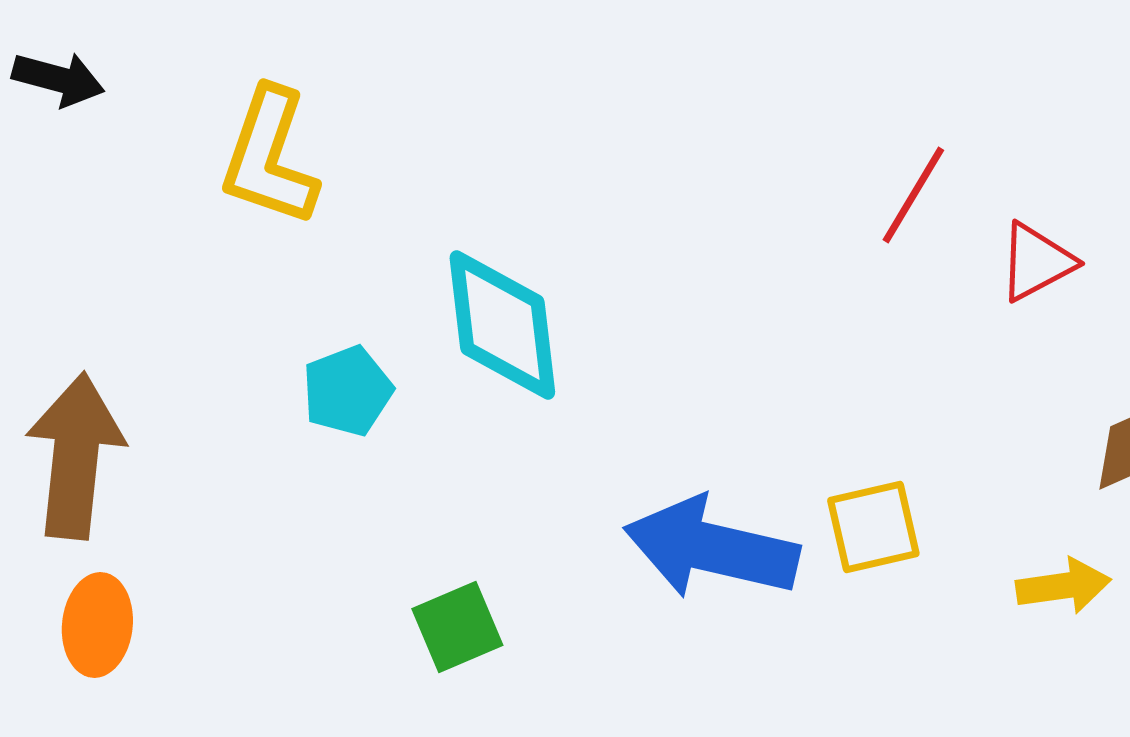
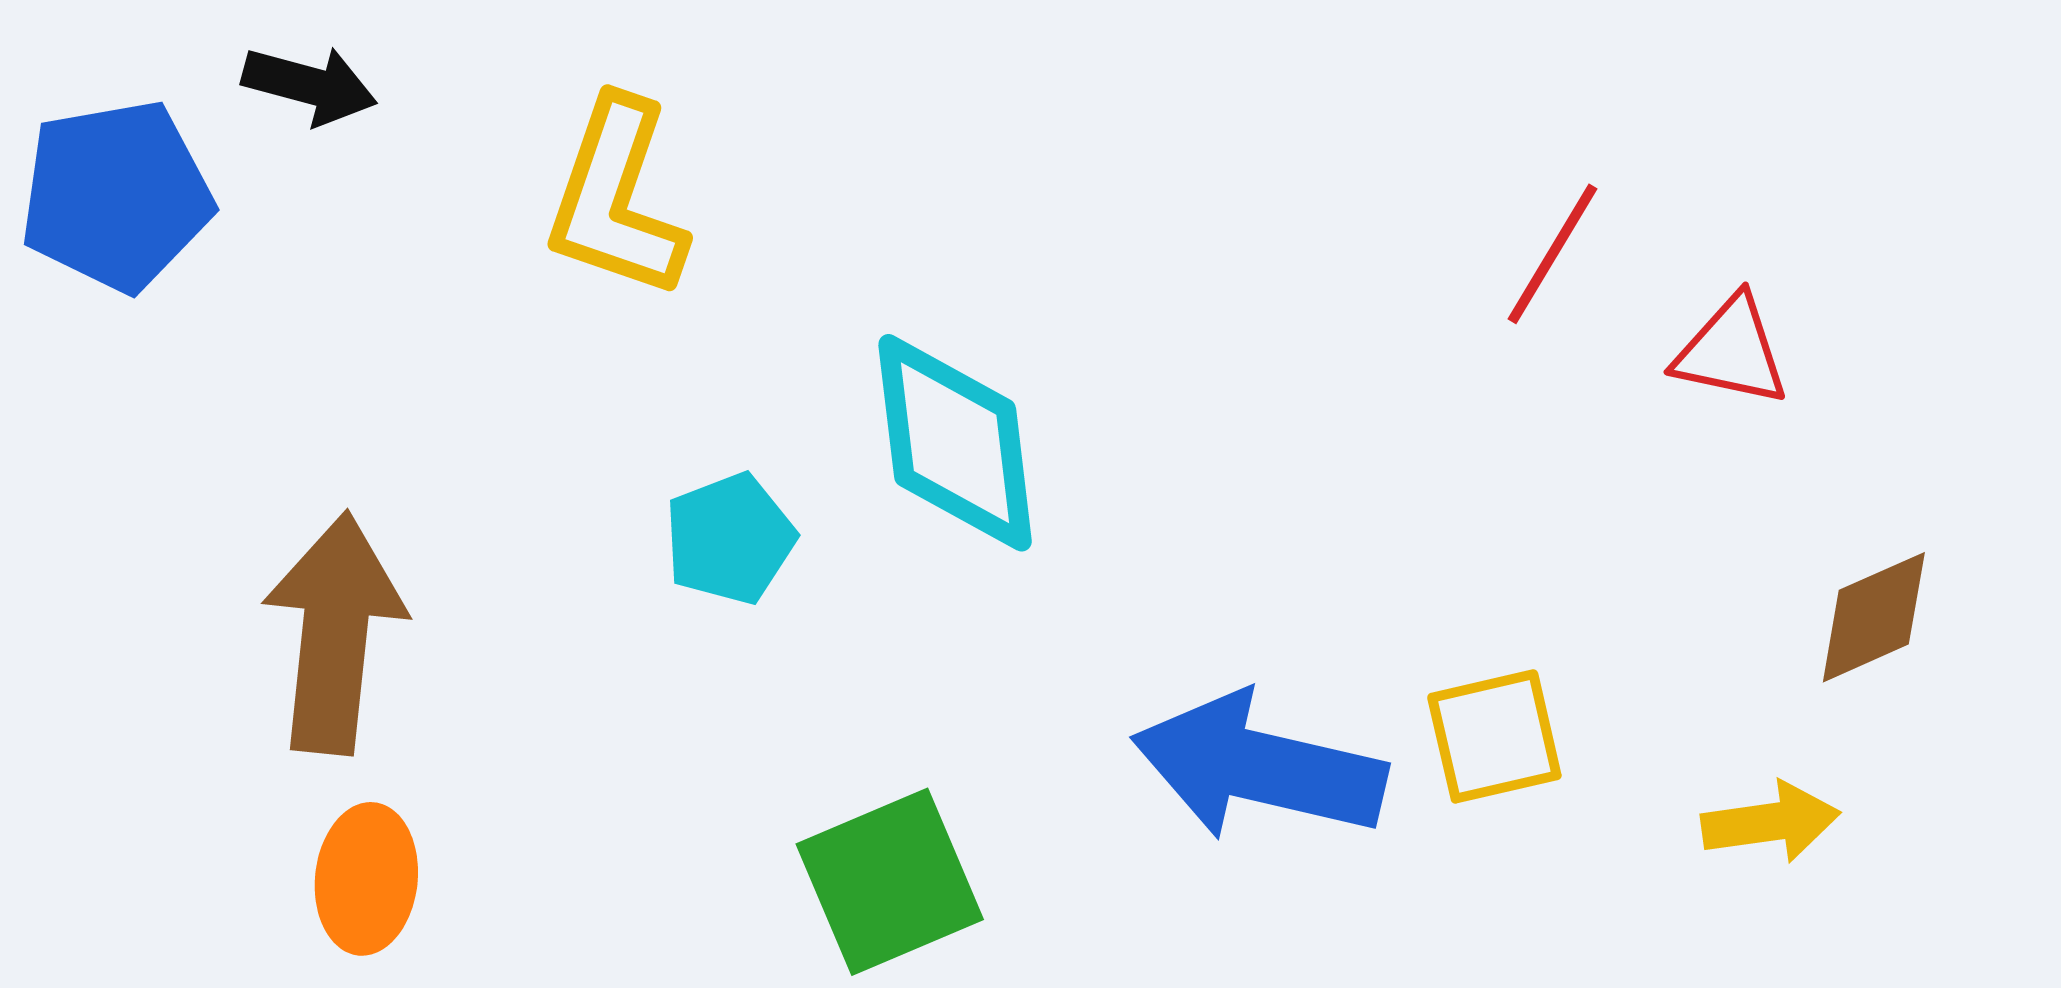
red triangle: (1036, 262) -> (1731, 351), turned 40
green square: (457, 627) -> (890, 882), size x1.4

